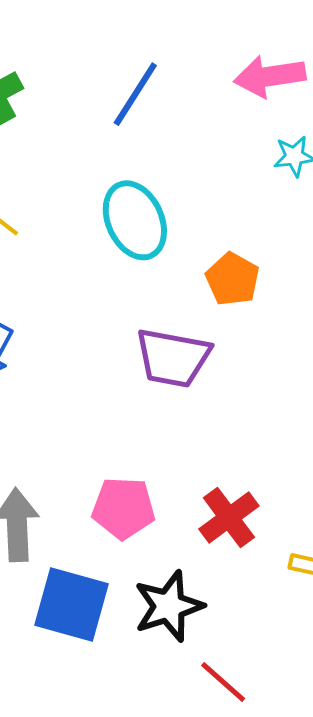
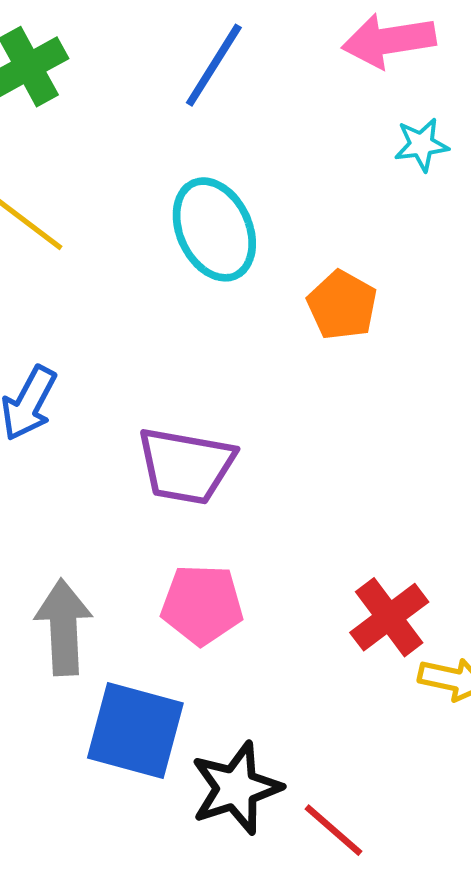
purple trapezoid: (173, 358) -> (186, 466), moved
red cross: (229, 518) -> (389, 617), moved
black star: (169, 606) -> (236, 788), moved

